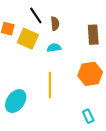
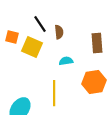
cyan semicircle: (54, 48) -> (66, 61), moved

